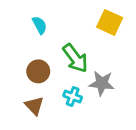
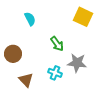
green arrow: (75, 58) -> (57, 44), size x0.7
brown circle: (38, 71) -> (13, 54), moved

